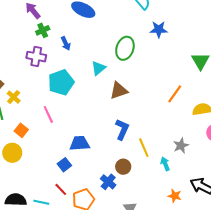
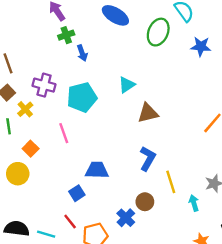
blue arrow: (66, 43) -> (82, 53), moved
green ellipse: (125, 48) -> (158, 32), moved
purple cross: (36, 57) -> (44, 85), moved

